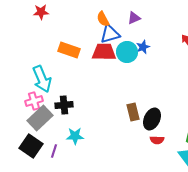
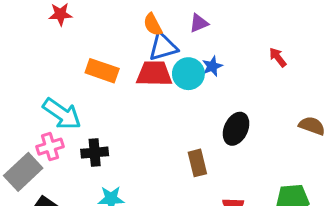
cyan arrow: (42, 79) -> (62, 114), turned -32
gray rectangle: (40, 118) -> (23, 172), moved
black ellipse: (152, 119) -> (236, 129), moved

